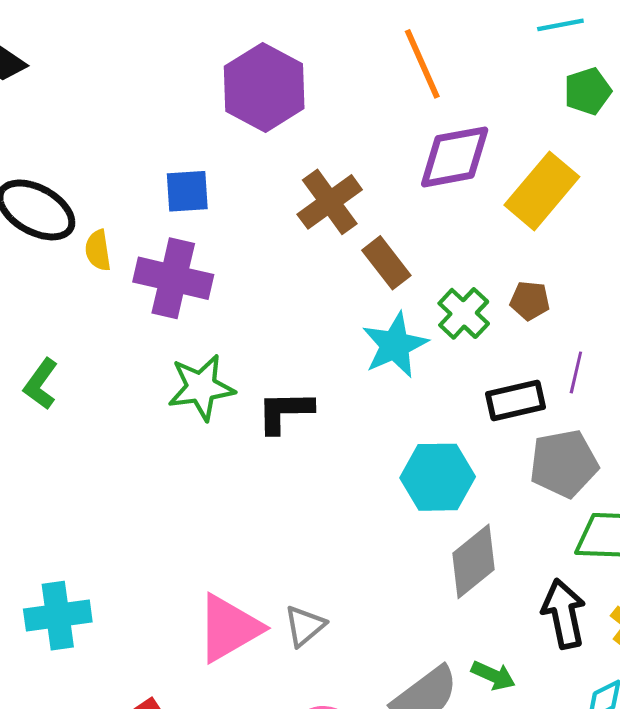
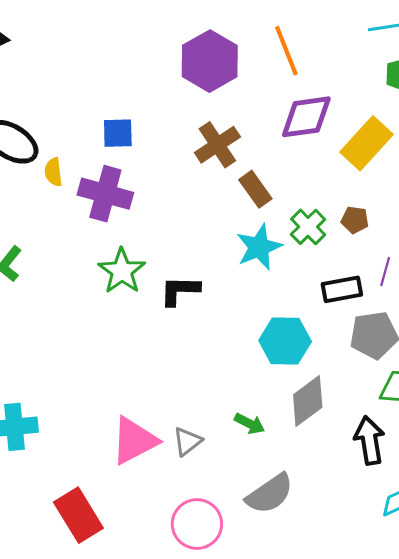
purple hexagon: (264, 87) -> (210, 61), moved
green star: (201, 387) -> (122, 271), turned -30
green arrow: (493, 675) -> (250, 424), moved

